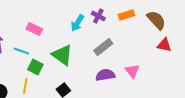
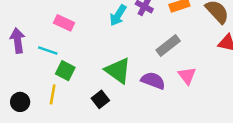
gray rectangle: (103, 47) -> (168, 45), moved
green triangle: (62, 55) -> (118, 71), moved
purple semicircle: (105, 75) -> (153, 81), turned 30

